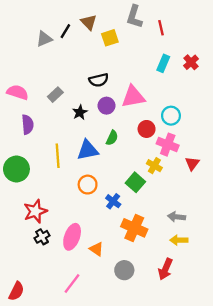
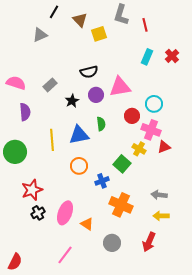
black line: (65, 31) -> (54, 12), moved
green semicircle: (112, 138) -> (101, 124), turned -32
red triangle: (192, 163) -> (164, 147), moved, turned 32
blue cross: (113, 201) -> (102, 181), turned 32

